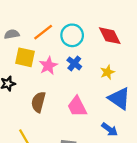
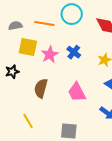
orange line: (43, 32) -> (44, 23), turned 48
cyan circle: (72, 35) -> (72, 14), moved

